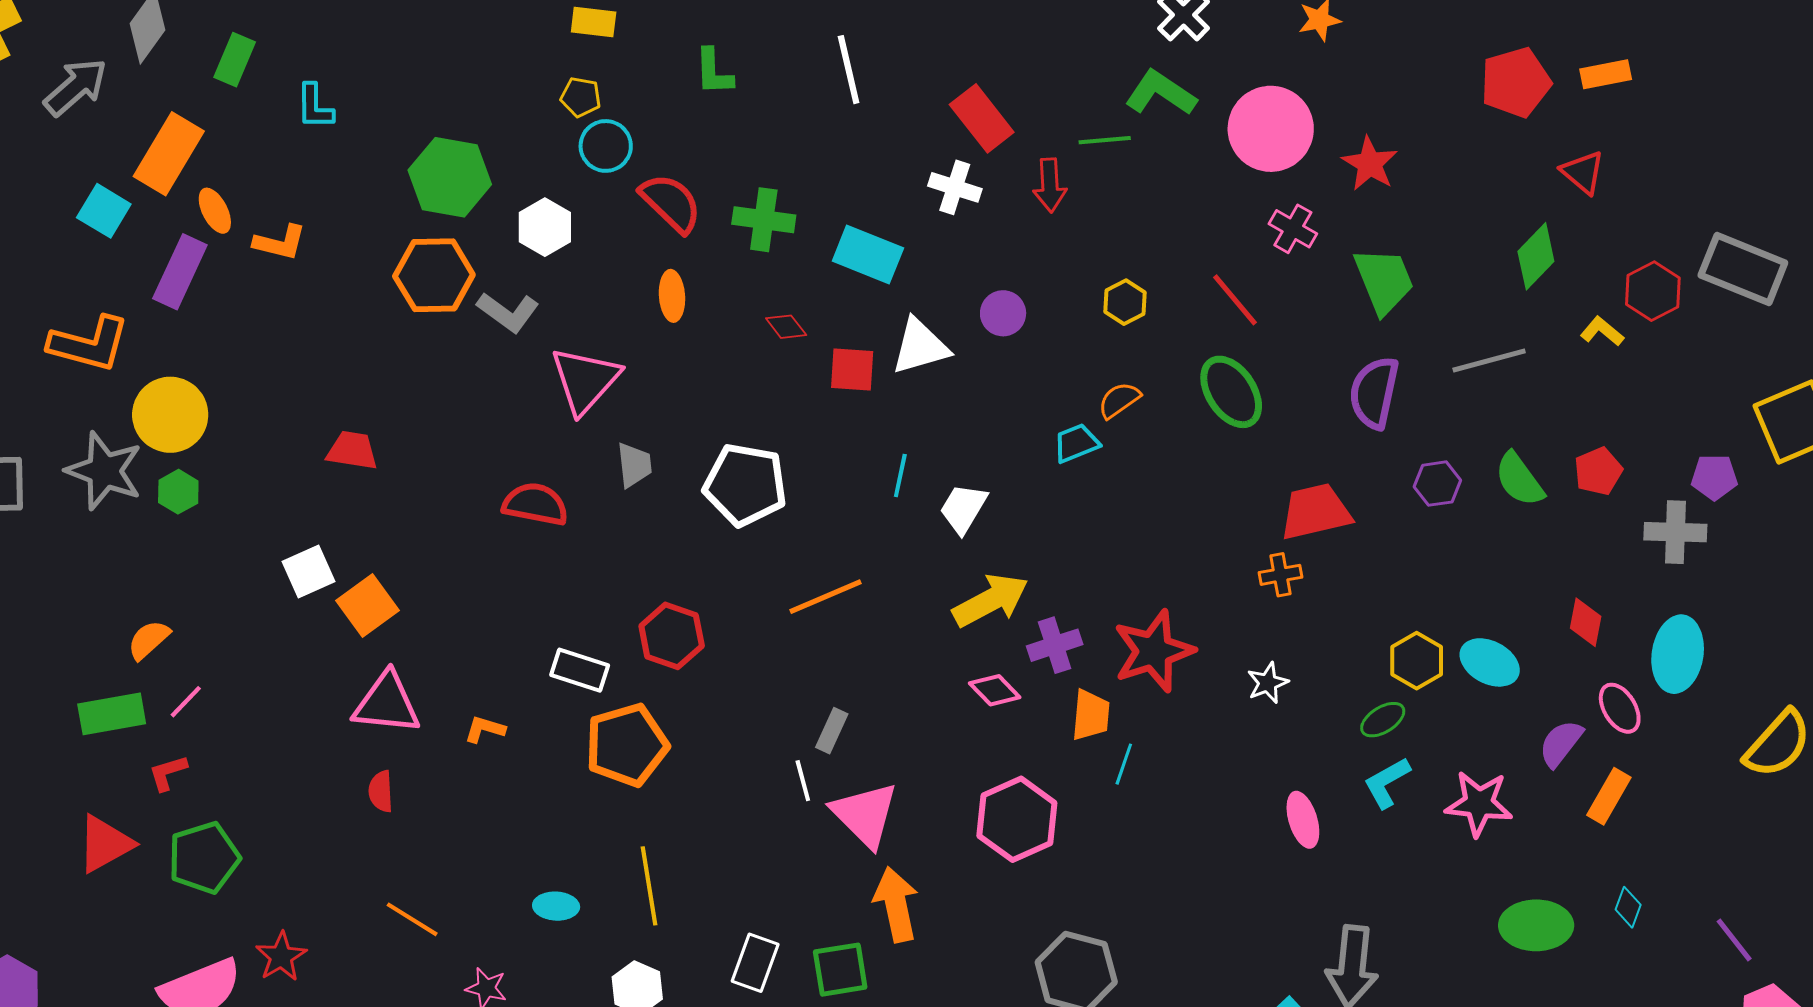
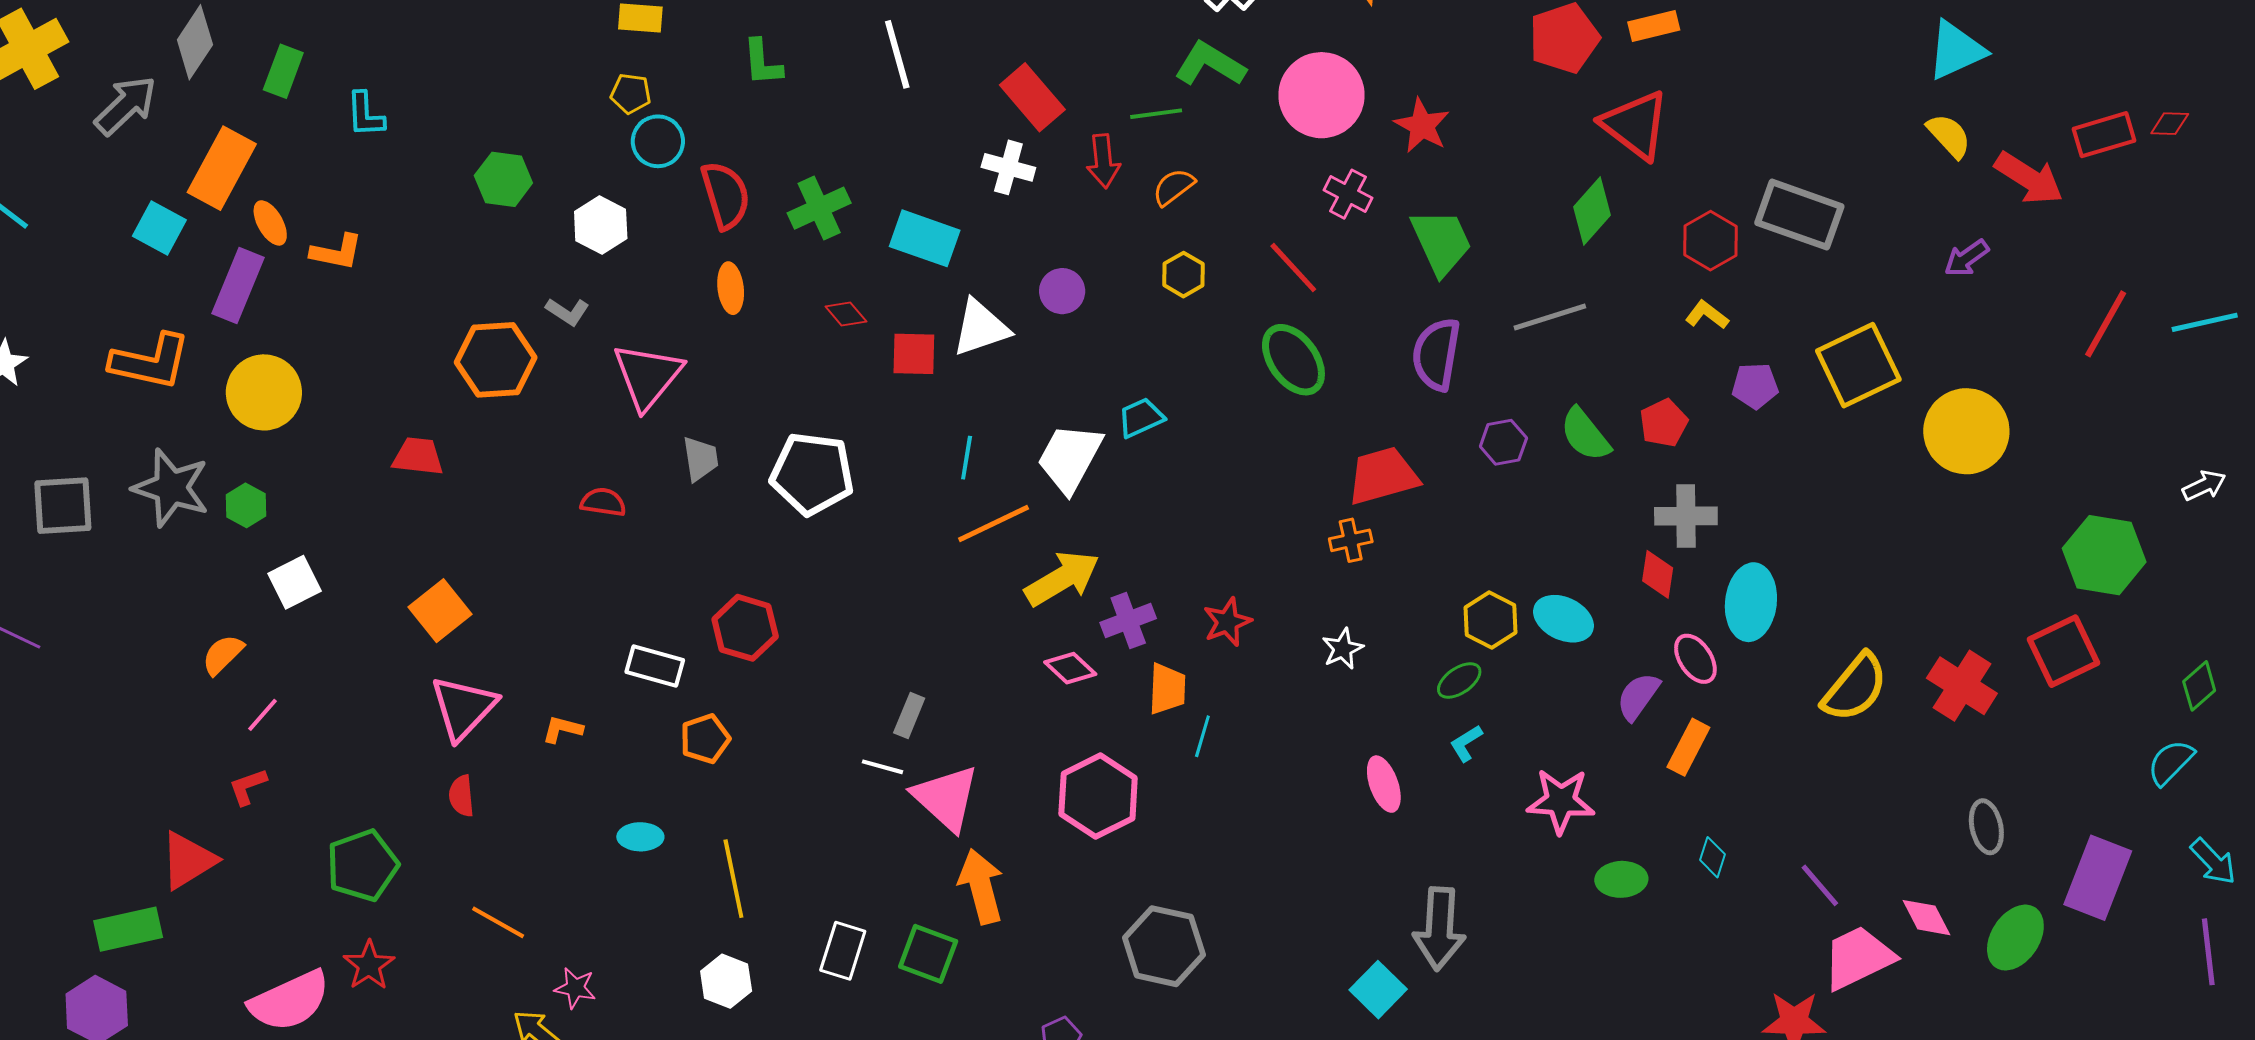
red triangle: (1583, 172) -> (1635, 125), size x1.6
green hexagon: (450, 177) -> (503, 179), size x0.7
red semicircle: (671, 203) -> (725, 195), turned 32
green cross: (764, 220) -> (819, 208), turned -30
orange hexagon: (434, 275) -> (496, 360), moved
gray L-shape: (508, 312) -> (568, 312), size x0.7
yellow L-shape: (1602, 331) -> (1707, 315), moved
orange semicircle: (1119, 400) -> (1174, 187), moved
yellow circle: (170, 415) -> (264, 392), moved
purple pentagon: (1714, 477) -> (1755, 386), moved
red semicircle: (535, 504) -> (603, 502), size x0.7
white trapezoid: (963, 508) -> (1070, 458), moved, size x1.4
gray cross: (1675, 532) -> (1686, 516), moved
white square: (308, 572) -> (295, 582), moved
orange line: (826, 597) -> (994, 523), moved
red star: (1154, 651) -> (1227, 622), size x0.6
pink triangle: (387, 703) -> (463, 708), turned -50
green rectangle: (112, 714) -> (128, 929), moved
orange pentagon: (627, 745) -> (705, 739), size x0.6
white line: (803, 781) -> (883, 767), turned -57
cyan L-shape: (1387, 783) -> (1466, 743), size x0.7
pink star: (1479, 803) -> (1561, 801), moved
green pentagon: (204, 858) -> (362, 865), moved
cyan ellipse: (556, 906) -> (640, 837), moved
green ellipse: (1536, 925) -> (1621, 879), size x0.7
green square: (840, 970) -> (928, 954), turned 32

